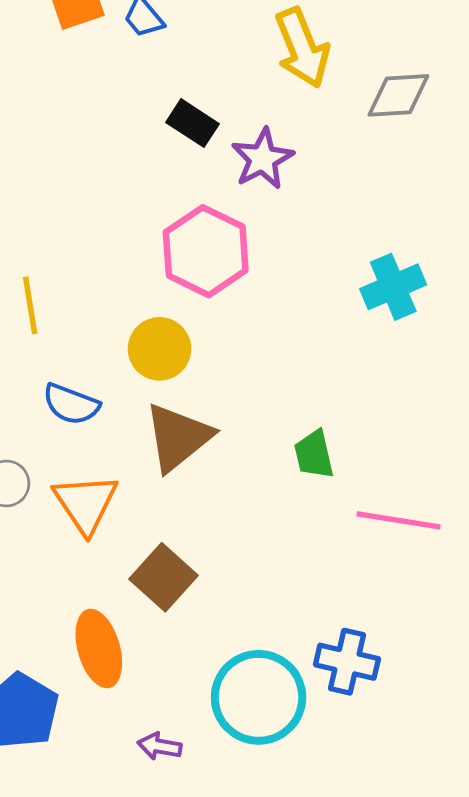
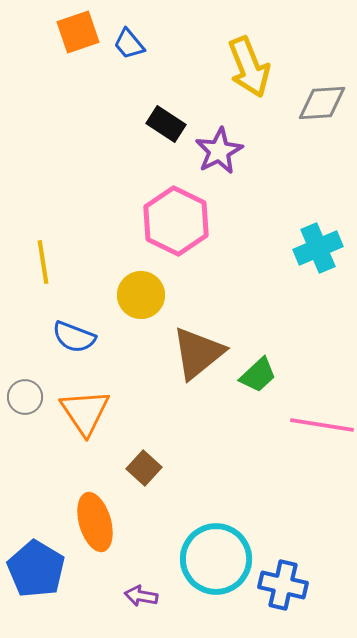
brown triangle: (178, 437) -> (198, 353), moved
green trapezoid: (314, 454) -> (258, 375), turned -120
brown square: (163, 577) -> (144, 468), size x0.7
blue cross: (347, 662) -> (283, 585), moved

